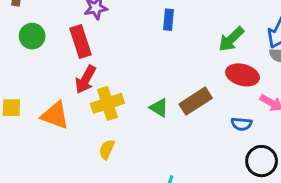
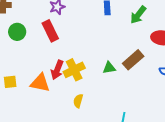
green arrow: (231, 39) -> (138, 15), moved
red arrow: (85, 79) -> (57, 70), moved
green triangle: (159, 108) -> (109, 68), turned -32

